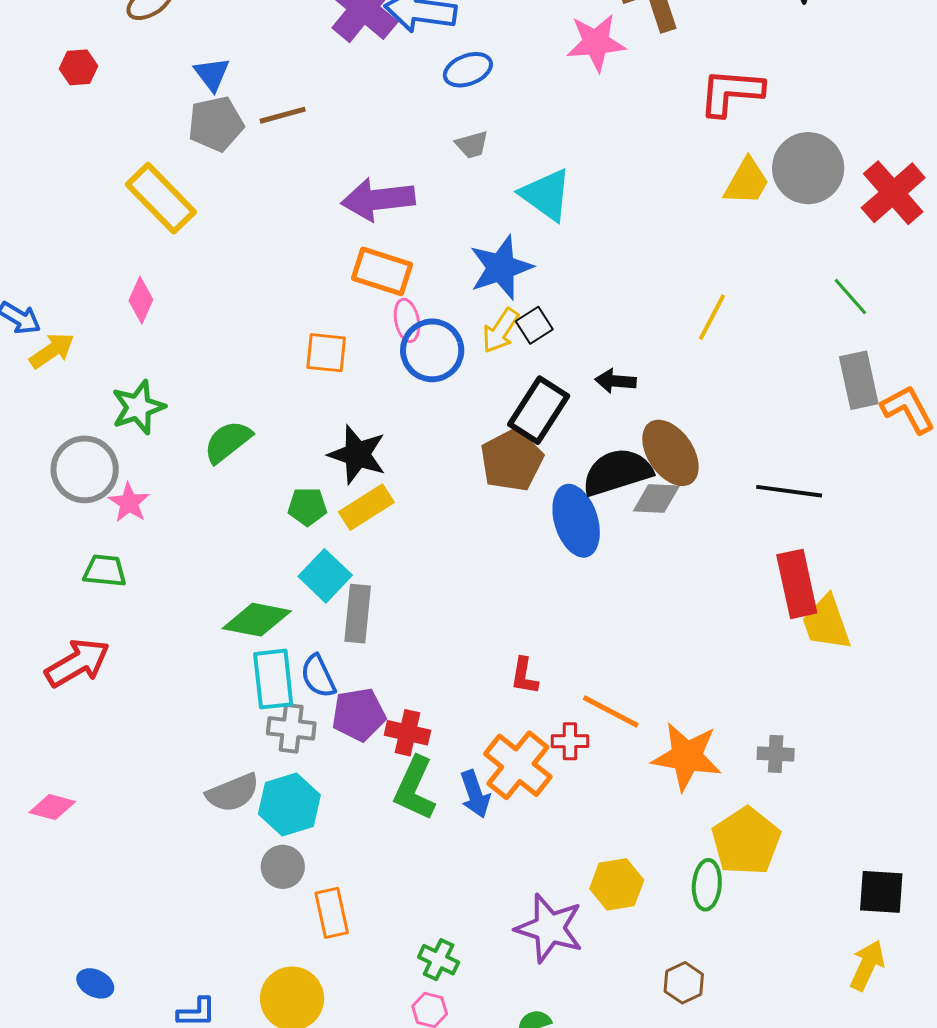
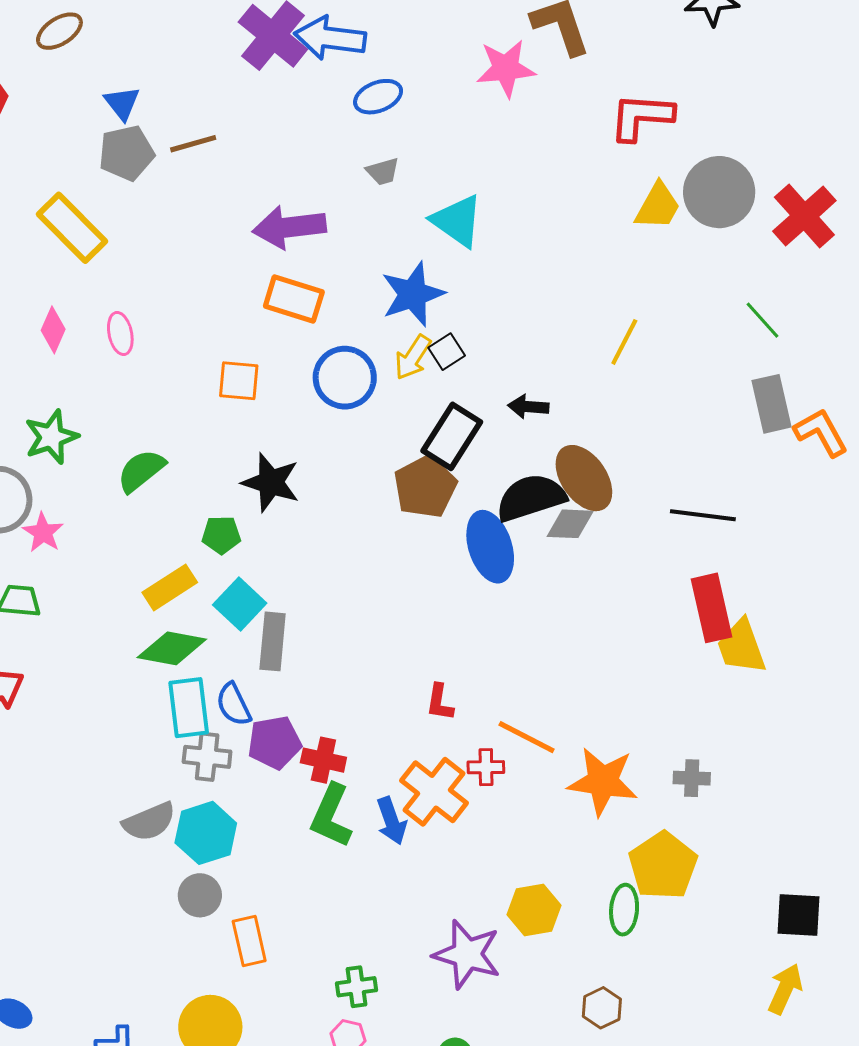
pink ellipse: (407, 320) -> (120, 334), moved
yellow rectangle: (366, 507) -> (170, 587), moved
green cross: (439, 960) -> (357, 987), turned -33

